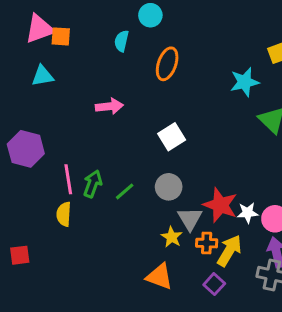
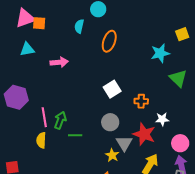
pink arrow: (109, 106) -> (59, 62), moved
green line: (125, 191) -> (75, 135), moved, turned 40
white star: (248, 213) -> (162, 119), moved
orange cross: (207, 243) -> (141, 101), moved

